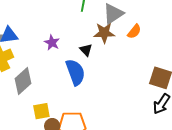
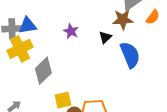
black triangle: (86, 50) -> (105, 37), turned 32
blue semicircle: (75, 72) -> (130, 55), moved

